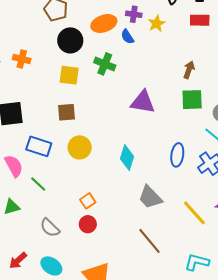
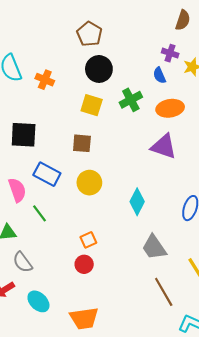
orange ellipse: (104, 24) -> (170, 108), moved
green cross: (105, 64) -> (131, 100), turned 30
gray semicircle: (50, 228) -> (23, 262), moved
brown line: (150, 241) -> (164, 292), moved

